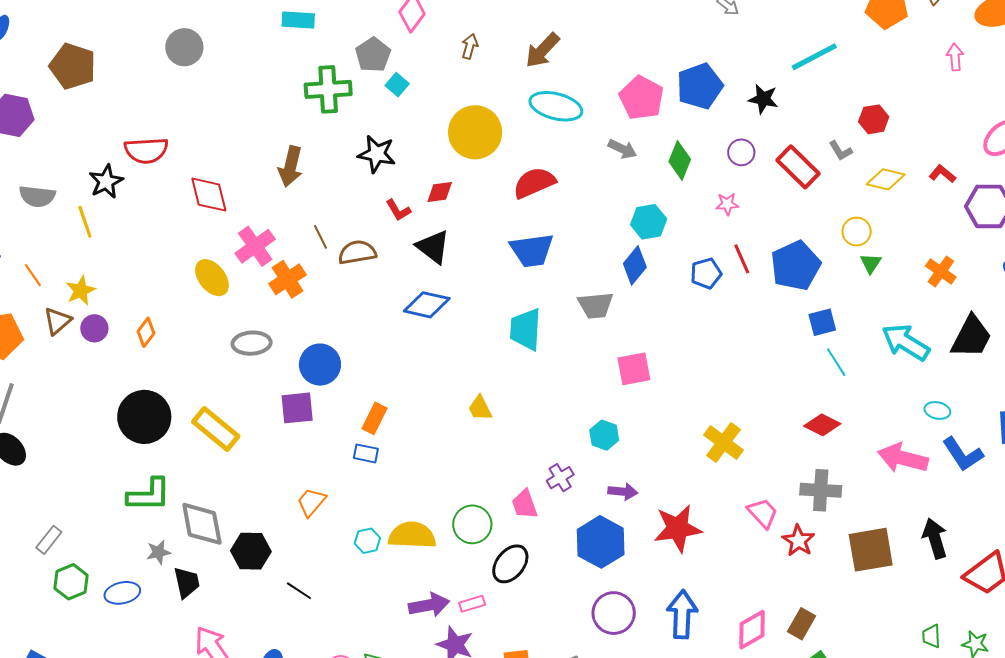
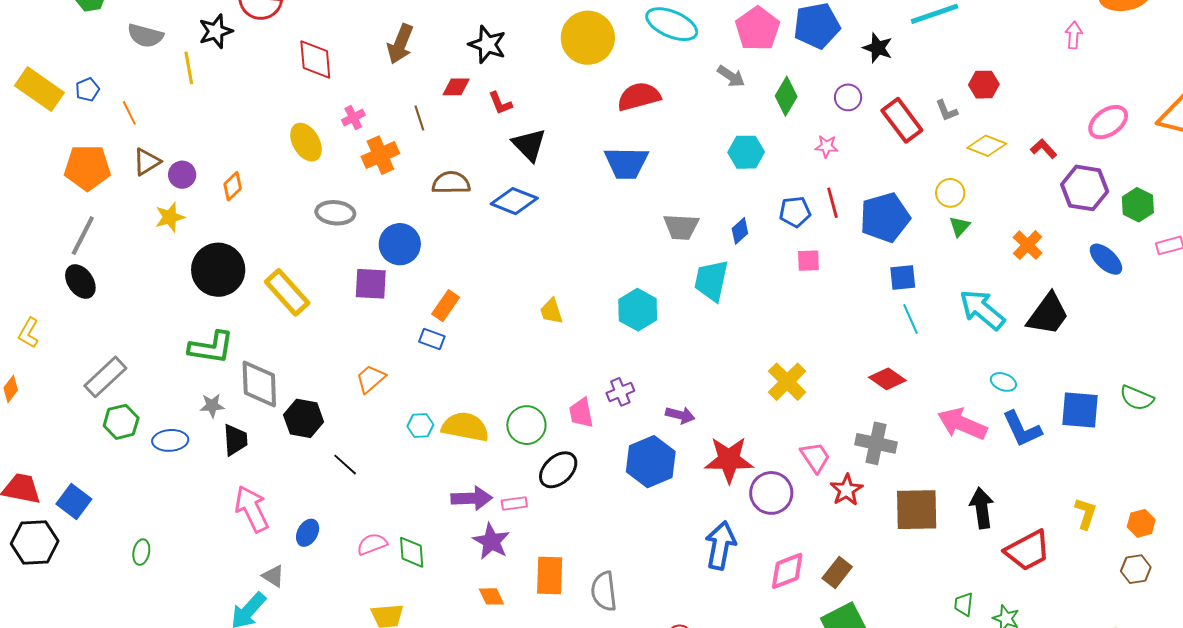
red diamond: (440, 192) -> (456, 87), moved
pink cross: (255, 246) -> (353, 118), size x0.6
brown semicircle: (357, 252) -> (451, 183), moved
blue diamond: (635, 265) -> (740, 231), moved, size x0.7
yellow star: (81, 291) -> (170, 217), moved
cyan trapezoid: (526, 329) -> (711, 281), moved
pink square: (634, 369) -> (808, 261), moved, size x0.7
cyan hexagon: (604, 435) -> (638, 310), moved, size x1.4
gray rectangle: (49, 540) -> (105, 377), size x1.5
purple circle: (614, 613) -> (771, 493), moved

